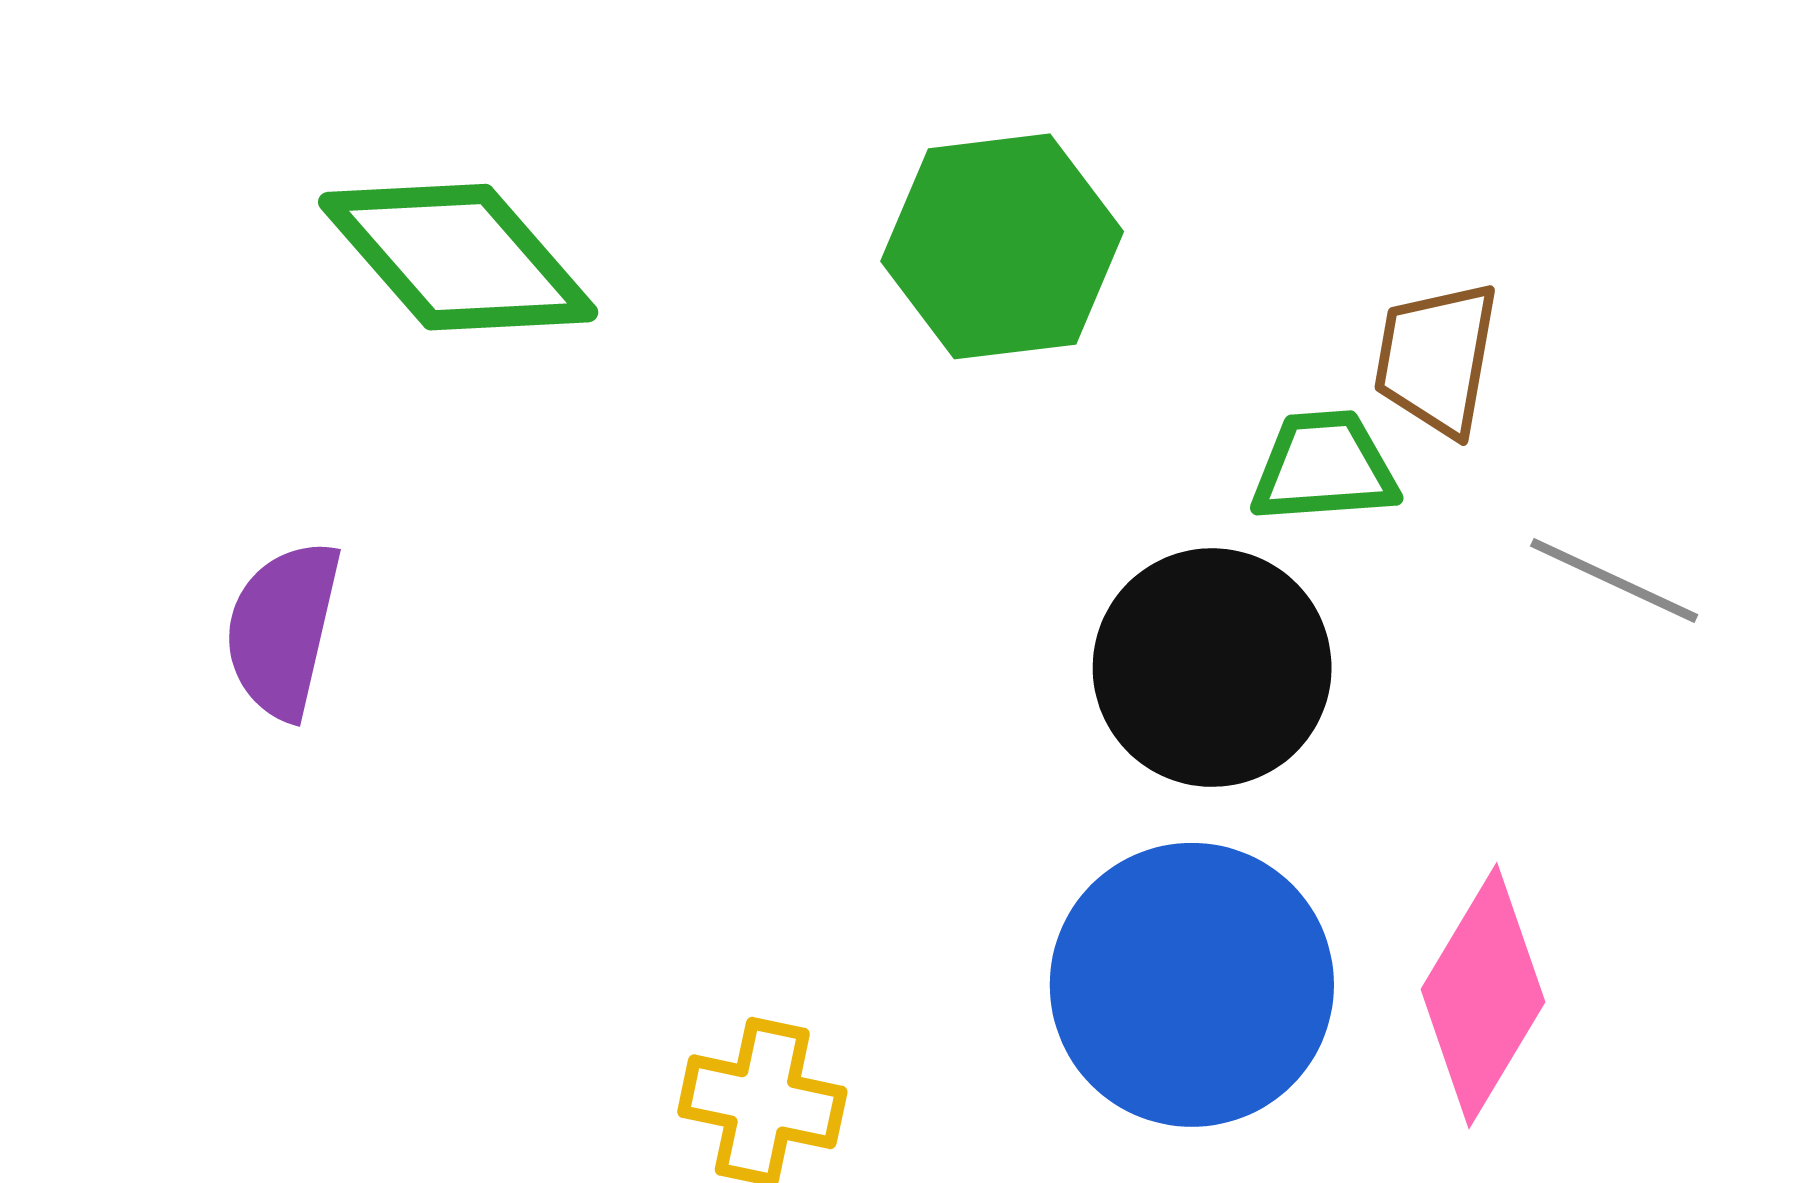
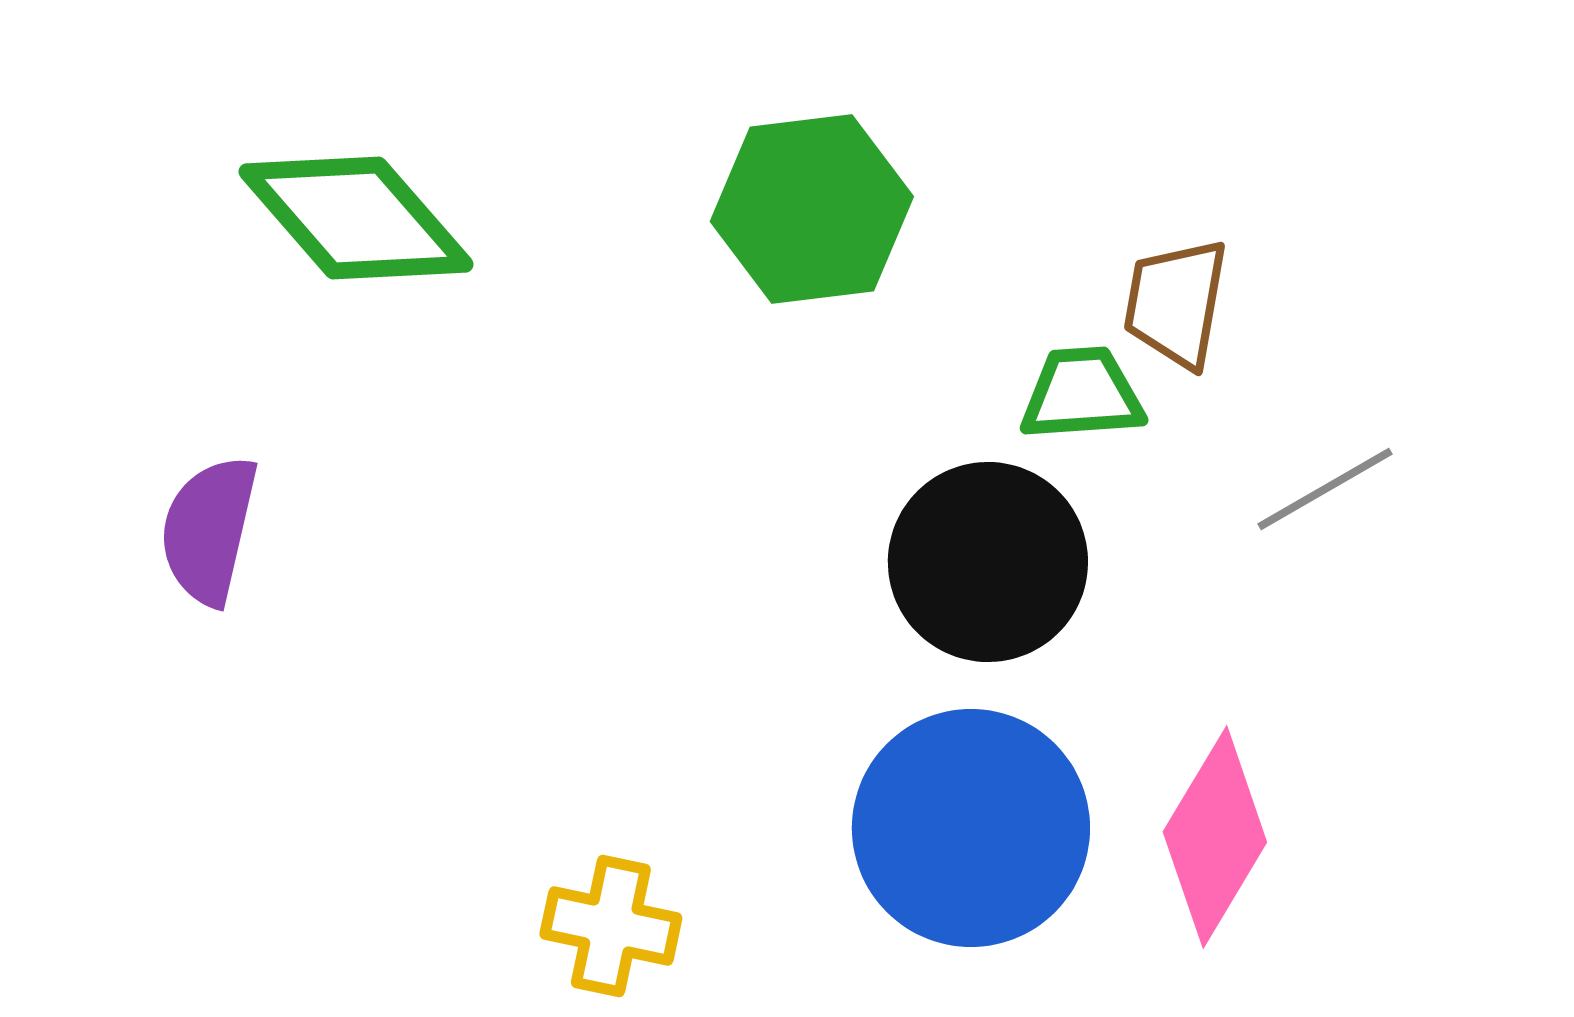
gray line: (1614, 580) -> (1325, 489), turned -55

